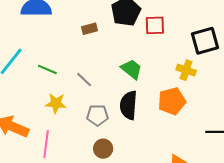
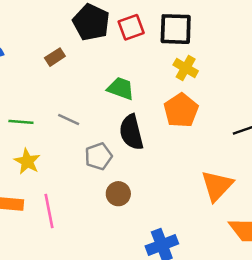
black square: (205, 41) -> (176, 29), moved, turned 36
yellow cross: (186, 70) -> (186, 68), turned 30
yellow star: (56, 103) -> (27, 161), moved, turned -30

